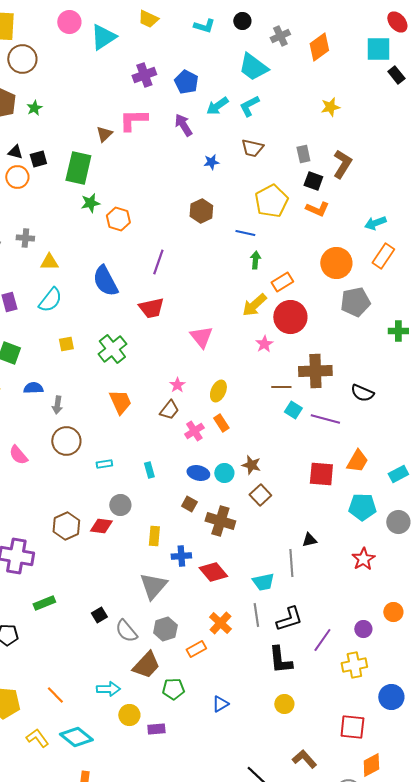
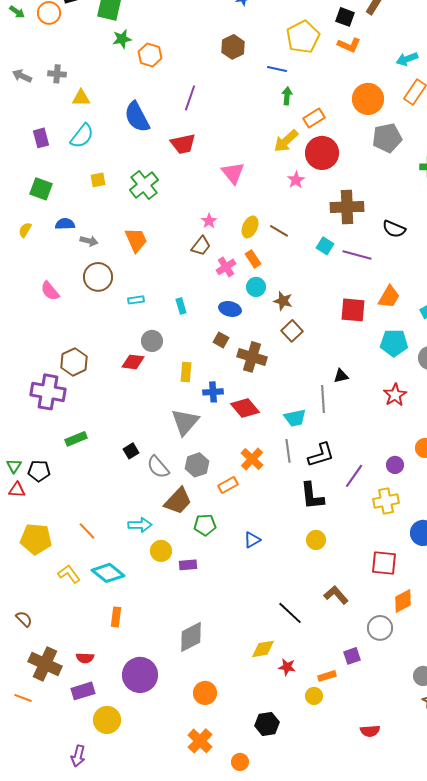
brown line: (281, 387) -> (279, 231), moved, turned 30
orange trapezoid: (120, 402) -> (136, 240), moved
gray arrow: (57, 405) -> (89, 241), turned -84
cyan circle: (224, 473) -> (256, 287), moved
brown hexagon: (66, 526) -> (74, 362), moved

